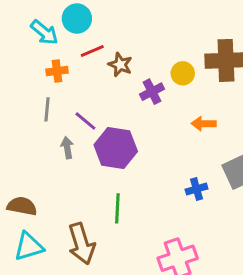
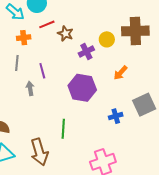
purple line: (85, 121) -> (42, 71), turned 35
orange arrow: (204, 124) -> (120, 73), turned -49
purple hexagon: (116, 148) -> (82, 88), moved

